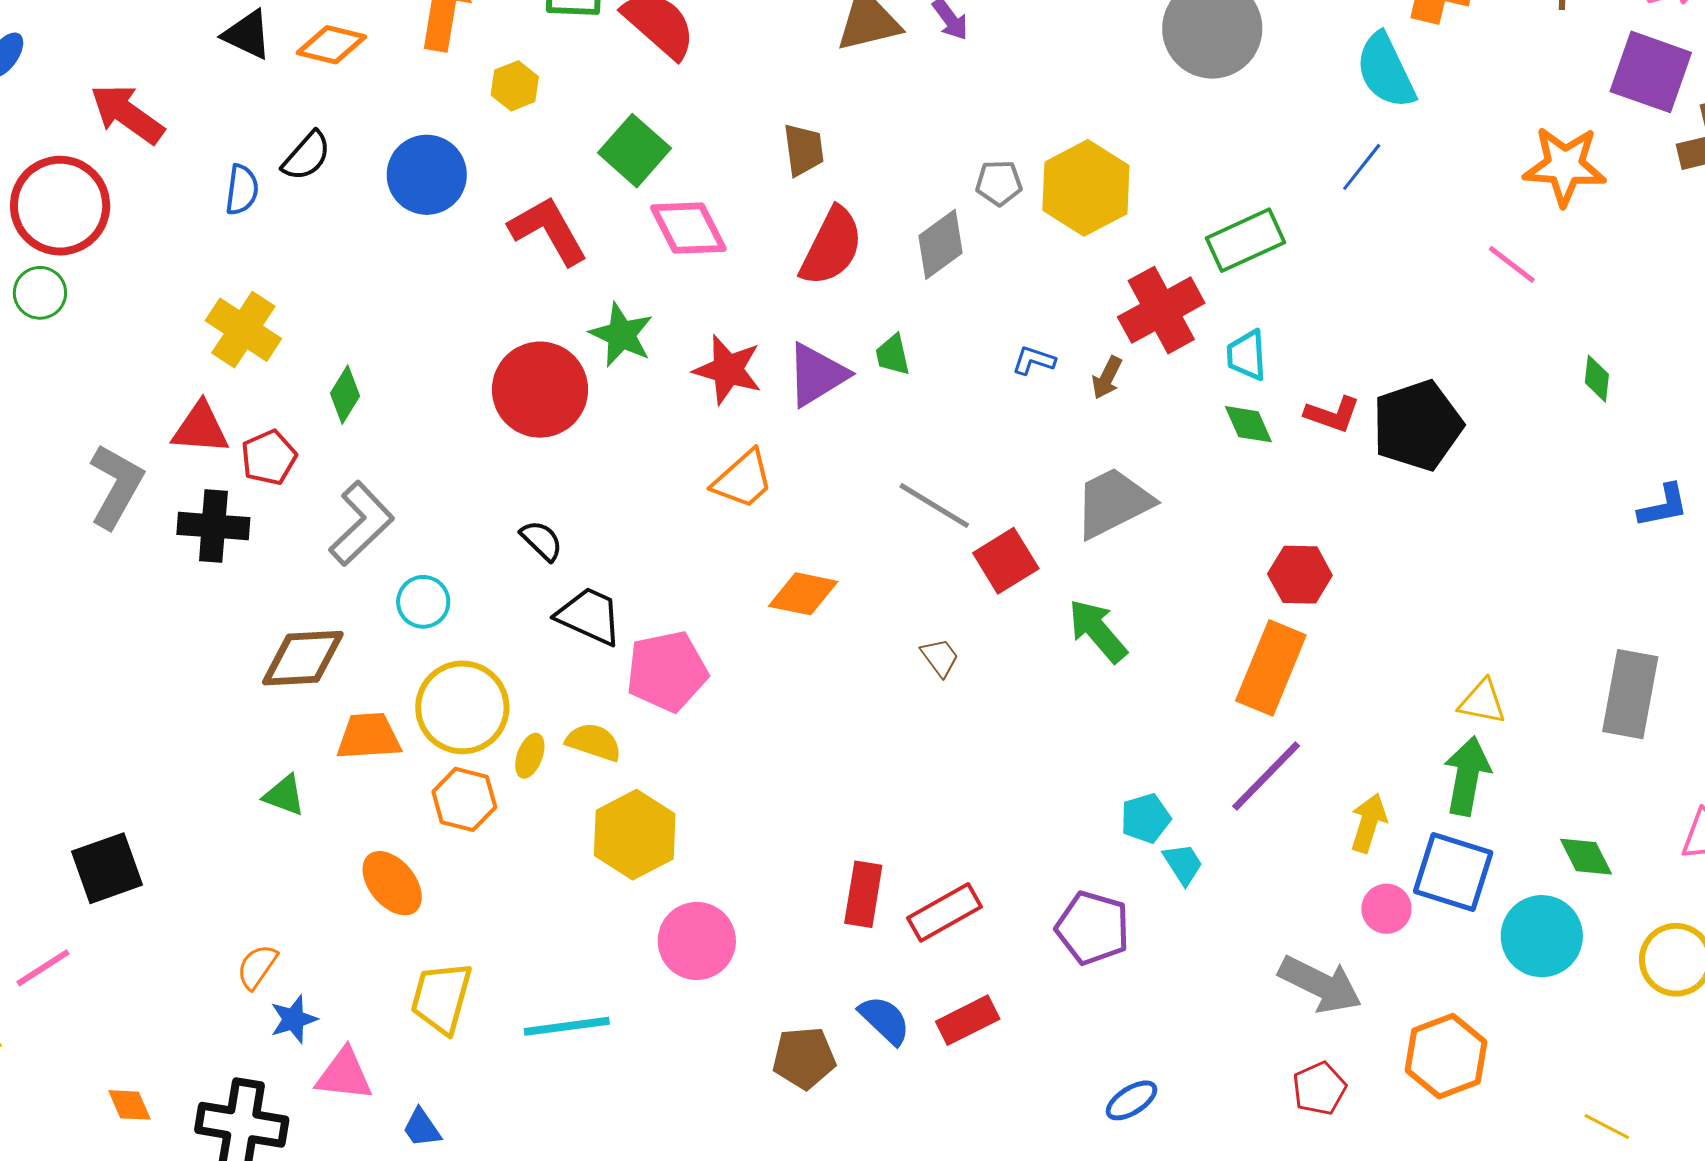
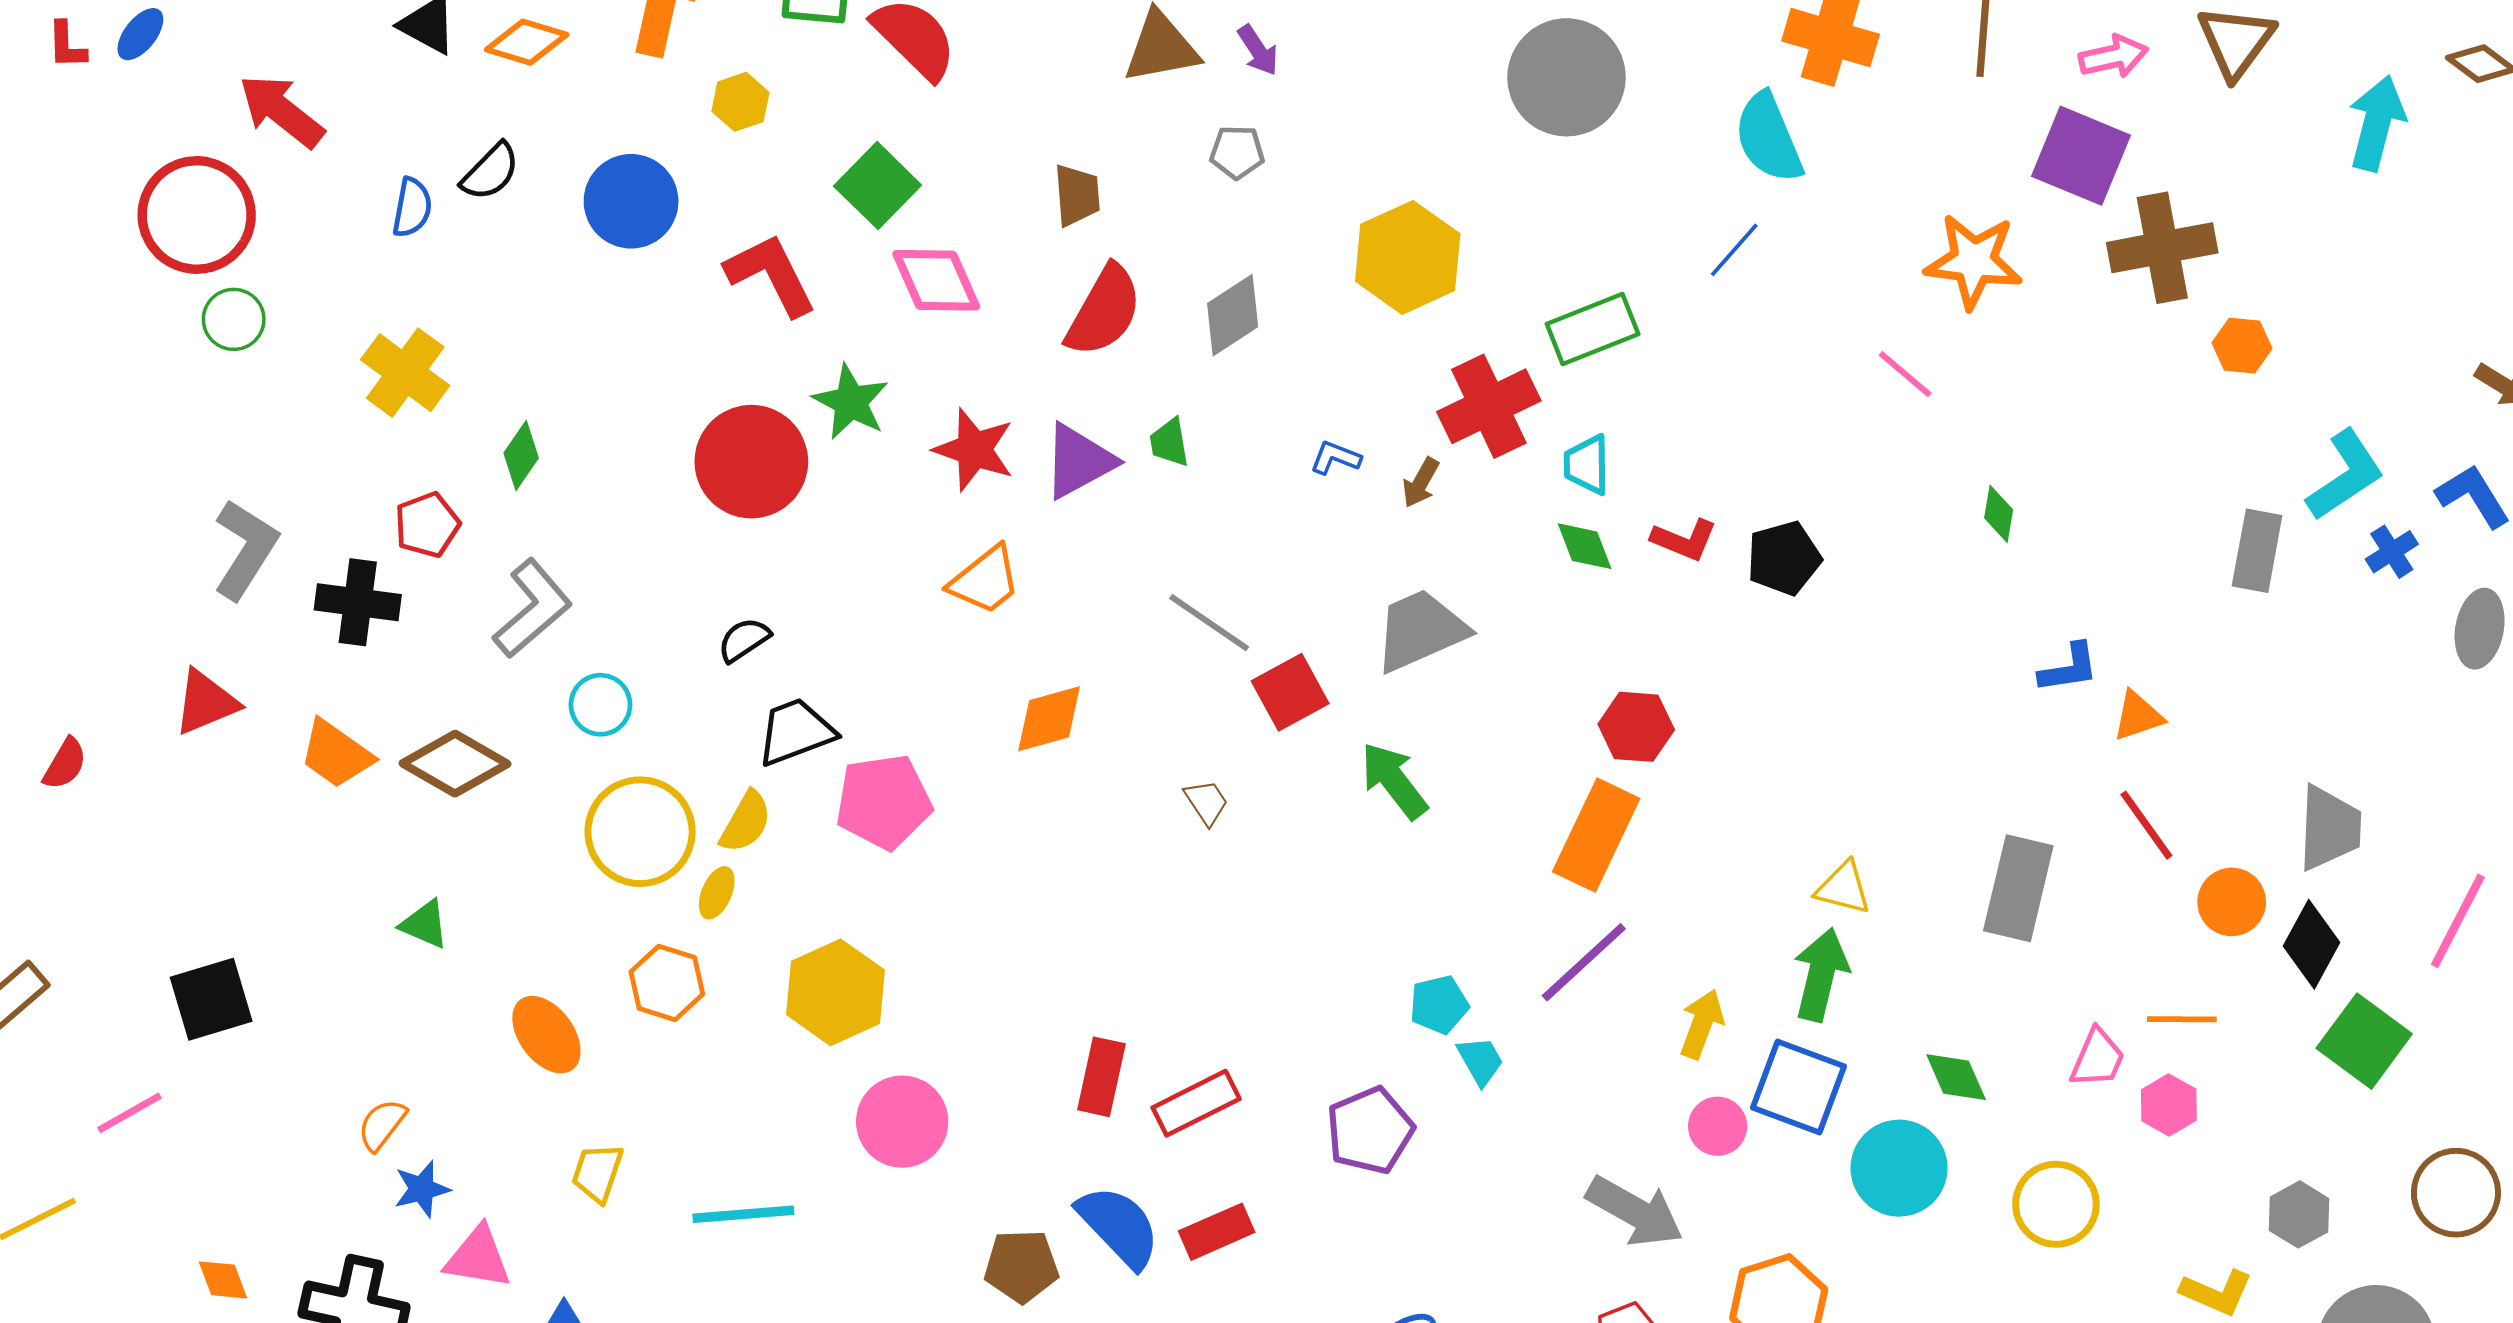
gray pentagon: (999, 183) -> (1237, 152), moved
green circle: (40, 293) -> (234, 319), moved
black pentagon: (1417, 425) -> (1784, 558), size x0.7
red triangle: (200, 428) -> (206, 702), moved, turned -30
black semicircle: (542, 541) -> (744, 640), turned -81
orange diamond: (803, 594) -> (1049, 719), turned -30
black trapezoid: (589, 616) -> (796, 732), turned -48
brown diamond: (303, 658) -> (455, 764), turned 30
orange trapezoid: (369, 736) -> (336, 754), moved, turned -144
yellow semicircle: (594, 742) -> (746, 822), moved, turned 98
orange hexagon: (464, 799) -> (667, 983), moved
purple pentagon: (1093, 928) -> (1370, 1131), turned 30
yellow trapezoid: (441, 998) -> (597, 1173), size x0.7
blue semicircle: (885, 1020) -> (1119, 1226), size x1.4

